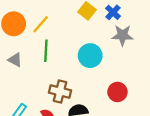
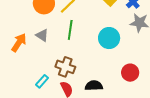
brown cross: (60, 91) -> (65, 67), moved

